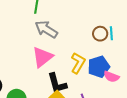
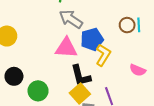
pink triangle: (42, 57) -> (66, 48), turned 40
blue pentagon: (99, 67) -> (92, 39), moved

